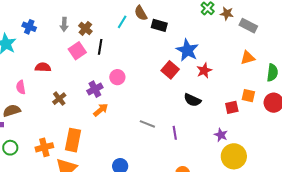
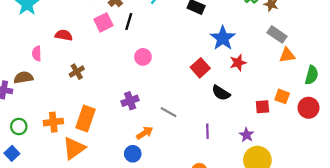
gray rectangle: (248, 26) -> (277, 34), moved
red square: (170, 70) -> (200, 68), moved
purple cross: (95, 89) -> (130, 101), moved
orange arrow: (101, 110) -> (145, 133), moved
purple line: (175, 133) -> (207, 131), moved
green circle: (10, 148) -> (19, 127), moved

